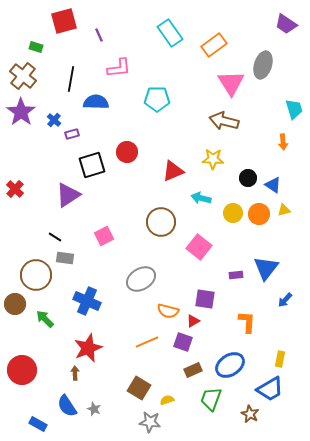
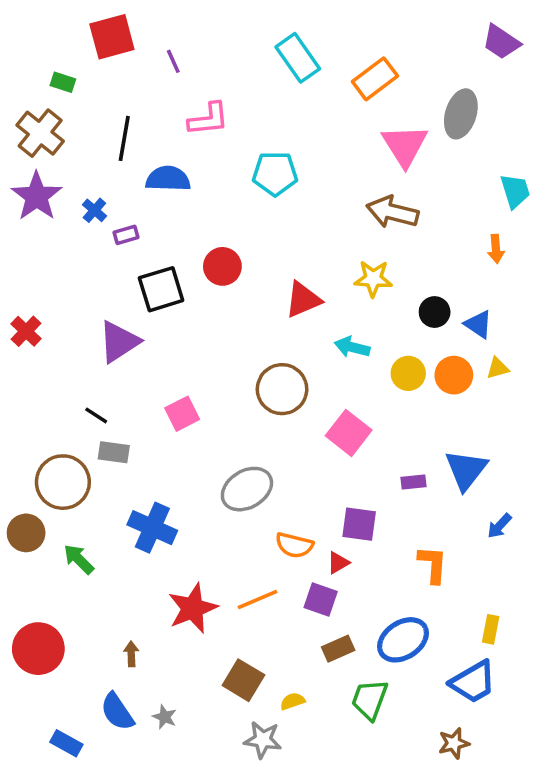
red star: (88, 348) -> (193, 608), moved
brown star: (250, 414) -> (454, 743), moved, turned 30

